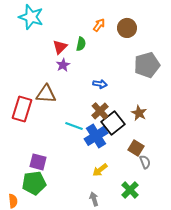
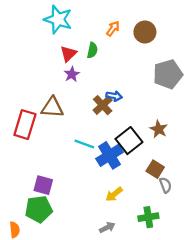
cyan star: (31, 17) -> (58, 19), moved
brown cross: (100, 111) -> (103, 105), moved
green cross: (130, 190) -> (148, 217), turned 36
gray arrow: (94, 199) -> (107, 227), turned 80

